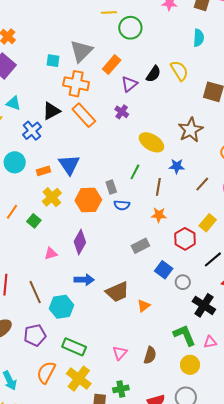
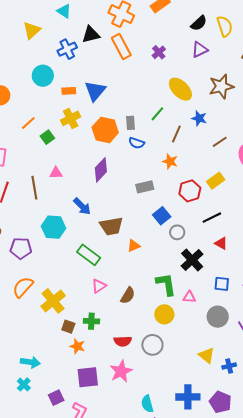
purple triangle: (129, 84) -> (200, 50), moved
cyan triangle: (14, 103) -> (64, 11), moved
purple diamond: (80, 242) -> (101, 170), moved
blue arrow: (84, 280) -> (82, 206), turned 30
brown line: (35, 292) -> (34, 188), moved
green rectangle: (74, 347) -> (89, 255), moved

